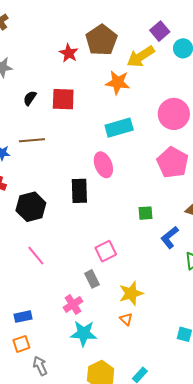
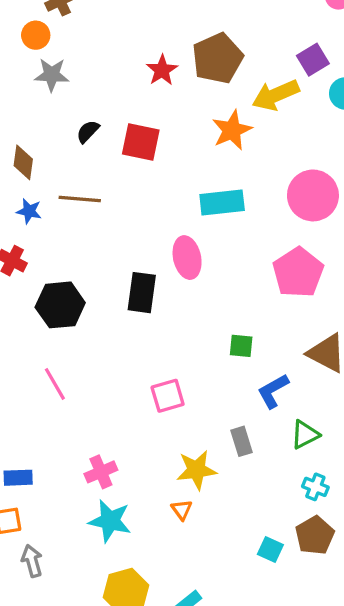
orange star: (118, 82) -> (232, 130), turned 30
gray rectangle: (92, 279) -> (241, 441), moved

